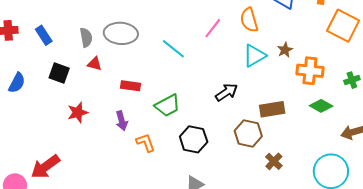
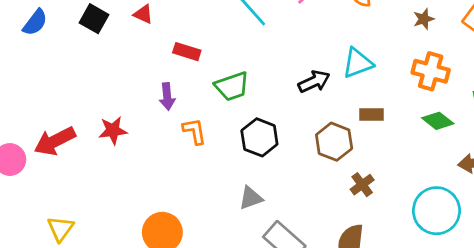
brown star: (285, 50) -> (424, 19), moved
cyan triangle: (254, 56) -> (358, 63), moved
brown rectangle: (272, 109) -> (372, 114), size x0.7
red star: (78, 113) -> (113, 130), moved

